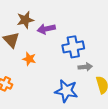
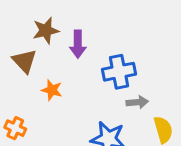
purple arrow: (46, 29) -> (78, 44), turned -78

